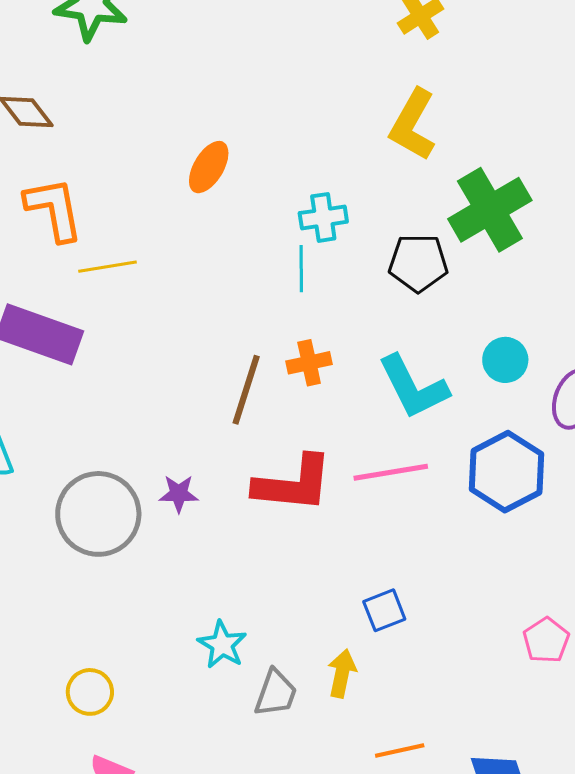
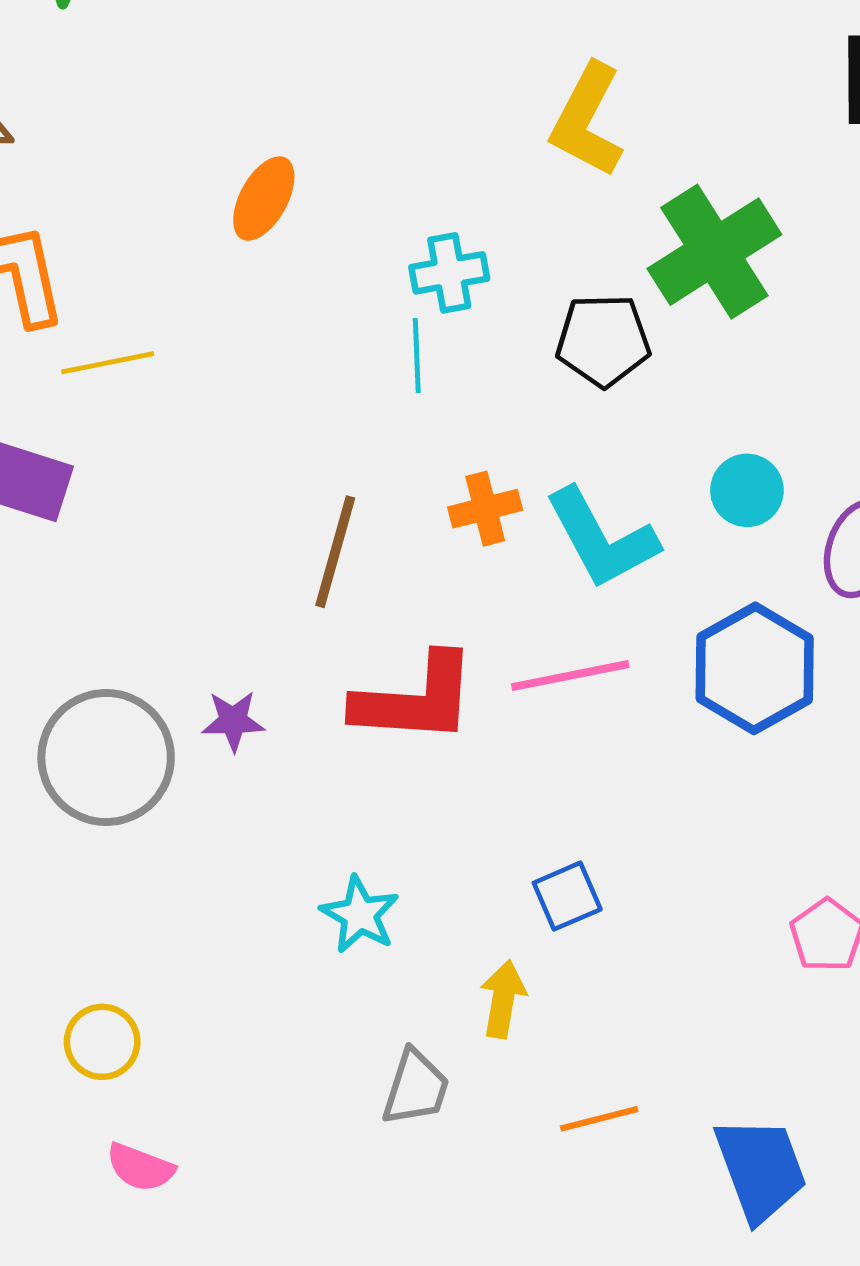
orange cross: (309, 363) -> (485, 509), moved
cyan star: (222, 645) -> (360, 915), moved
gray trapezoid: (276, 693) -> (416, 1088), moved

